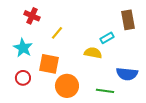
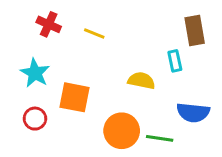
yellow line: (57, 33) -> (94, 33), moved, turned 72
cyan rectangle: (107, 38) -> (175, 61), moved, turned -72
orange circle: (67, 86) -> (122, 131), moved

